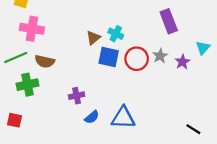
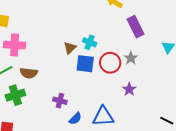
purple star: (182, 62) -> (129, 89), moved
purple cross: (77, 96) -> (60, 101), turned 32

